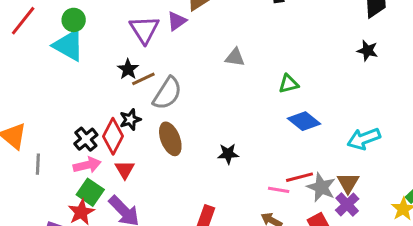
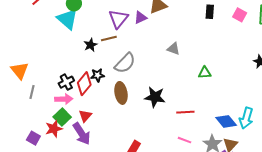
black star: (128, 69) -> (91, 45), moved
brown line: (143, 79) -> (109, 39), moved
blue diamond: (304, 121) -> (226, 121), moved
cyan arrow: (364, 139) -> (246, 118), turned -65
black star: (228, 154) -> (155, 97), moved, size x1.5
red triangle: (125, 170) -> (85, 116), moved
red line: (300, 177) -> (185, 112), moved

